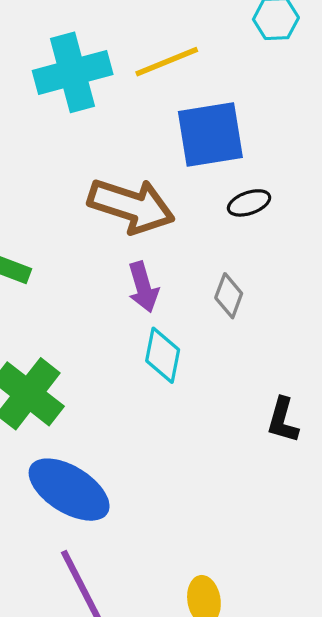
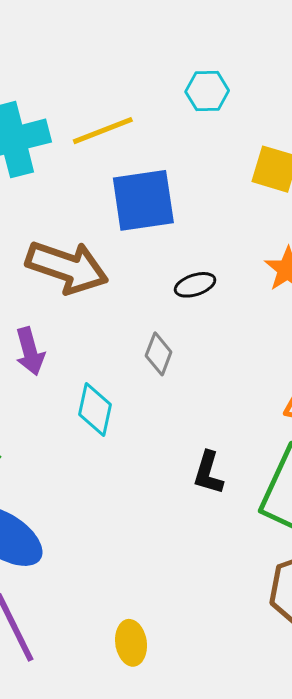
black ellipse: (249, 203) -> (195, 285), moved
purple arrow: (143, 287) -> (30, 351), moved

